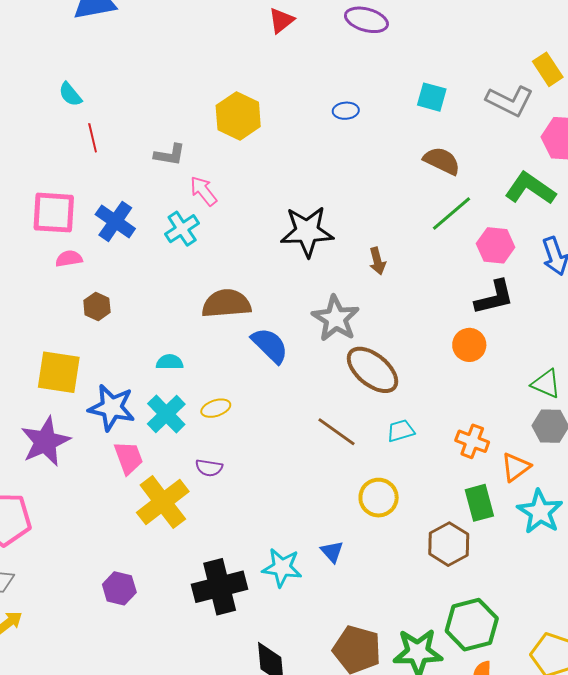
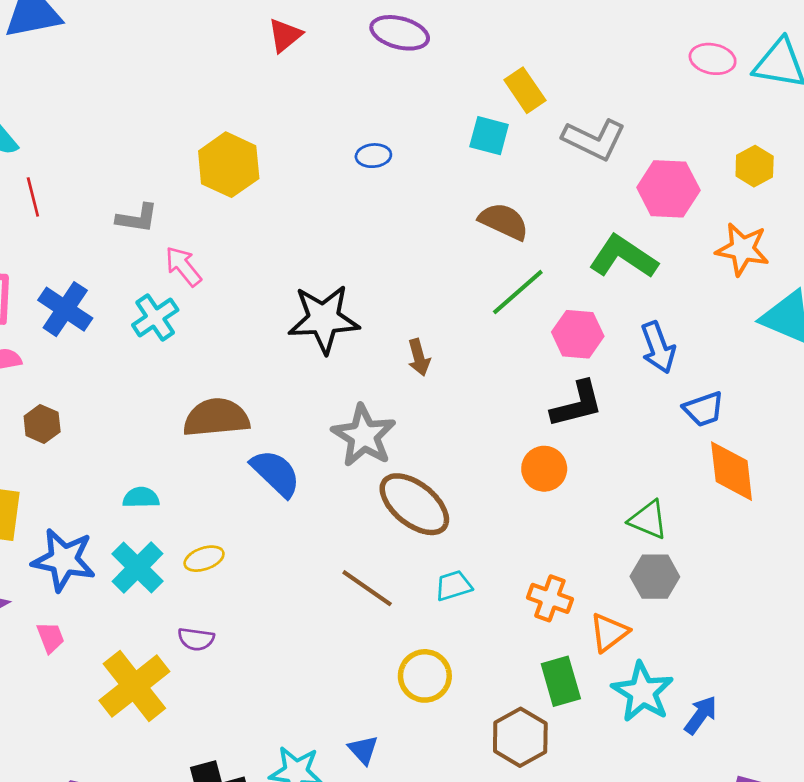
yellow rectangle: (548, 69) -> (525, 90), moved
pink trapezoid: (129, 458) -> (50, 637), moved, size x0.7

